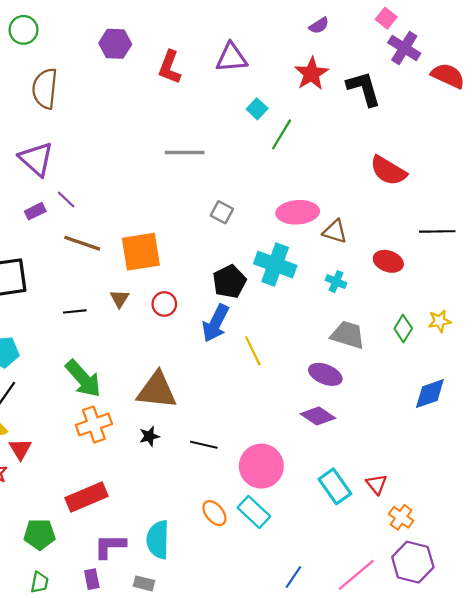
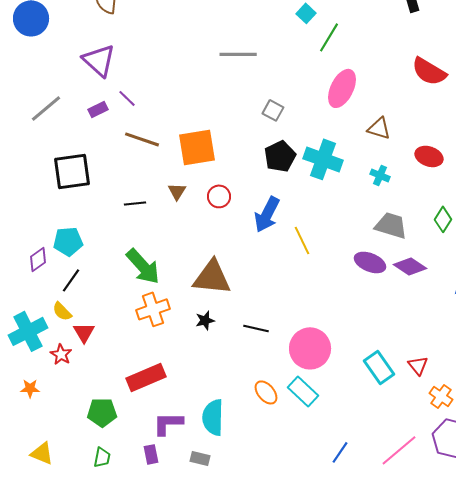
pink ellipse: (298, 212) -> (342, 88), moved, turned -60
black pentagon: (229, 282) -> (280, 156), moved
purple diamond: (318, 416) -> (410, 266), moved

